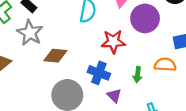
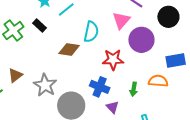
gray star: (30, 33) -> (45, 85), moved
brown diamond: (55, 56) -> (69, 49), moved

